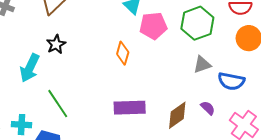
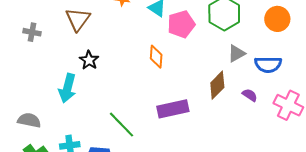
green line: (58, 104) -> (121, 125), moved
brown diamond: (177, 115) -> (217, 85), moved

